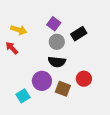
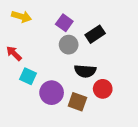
yellow arrow: (19, 30) -> (22, 17), moved
black semicircle: (57, 62) -> (85, 71), moved
cyan square: (23, 96) -> (28, 76), moved, turned -32

